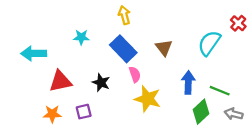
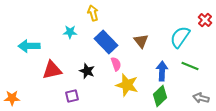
yellow arrow: (124, 15) -> (93, 13), moved
green line: (220, 91) -> (190, 66), moved
green diamond: (201, 112) -> (160, 96), moved
orange star: (52, 114) -> (12, 98), moved

